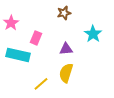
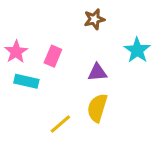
pink star: (11, 23) -> (16, 52), moved
cyan rectangle: (18, 55) -> (26, 81), size x0.7

